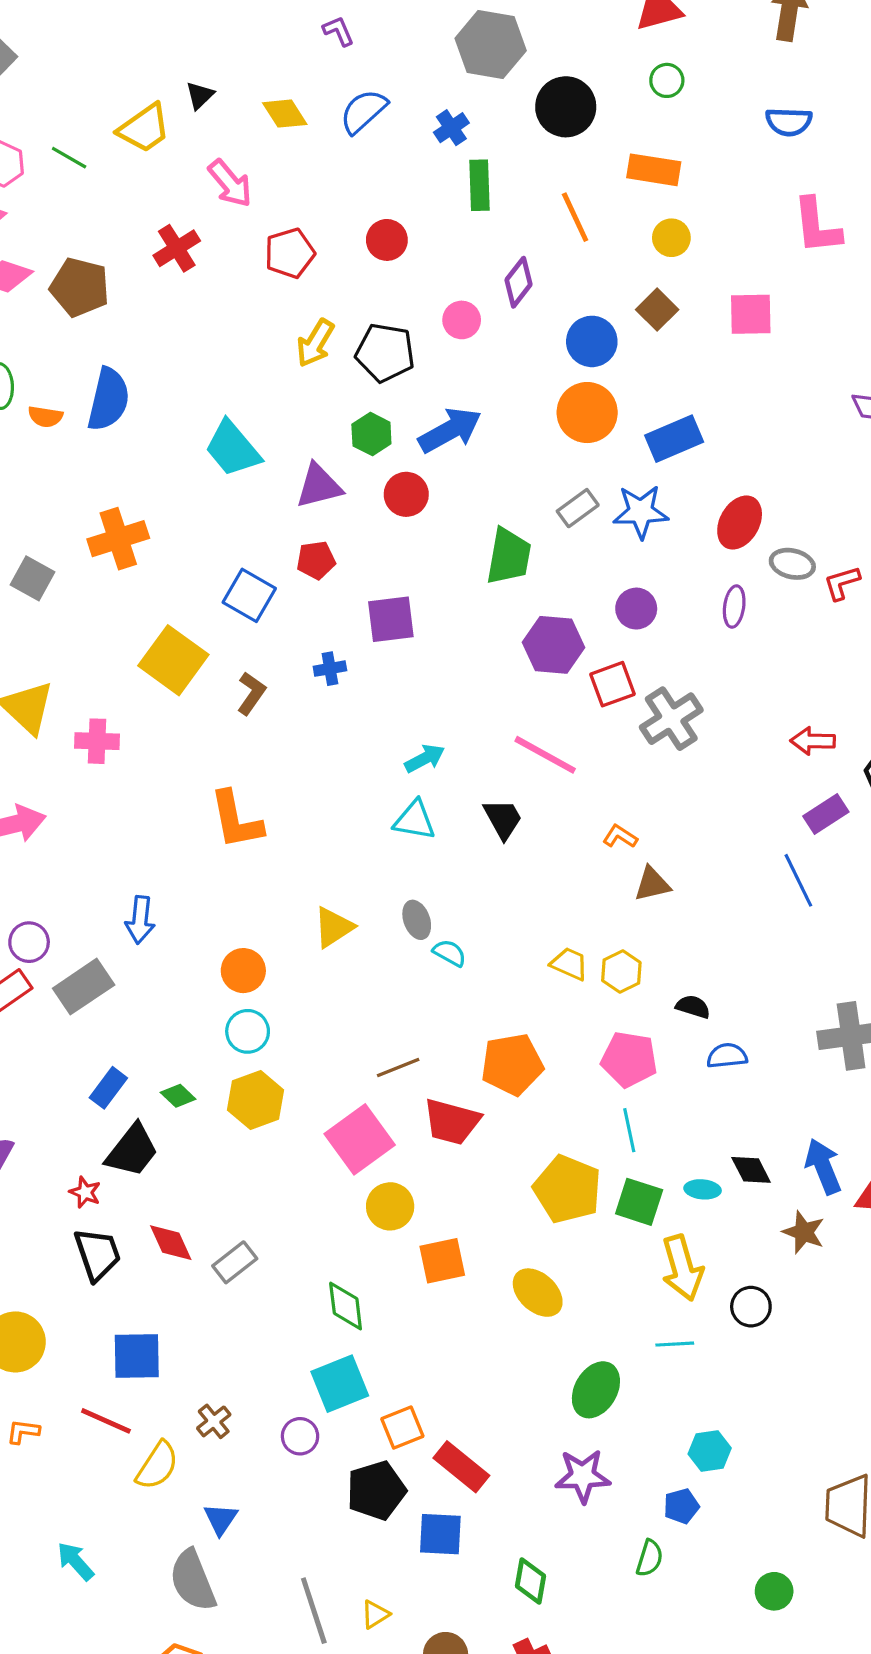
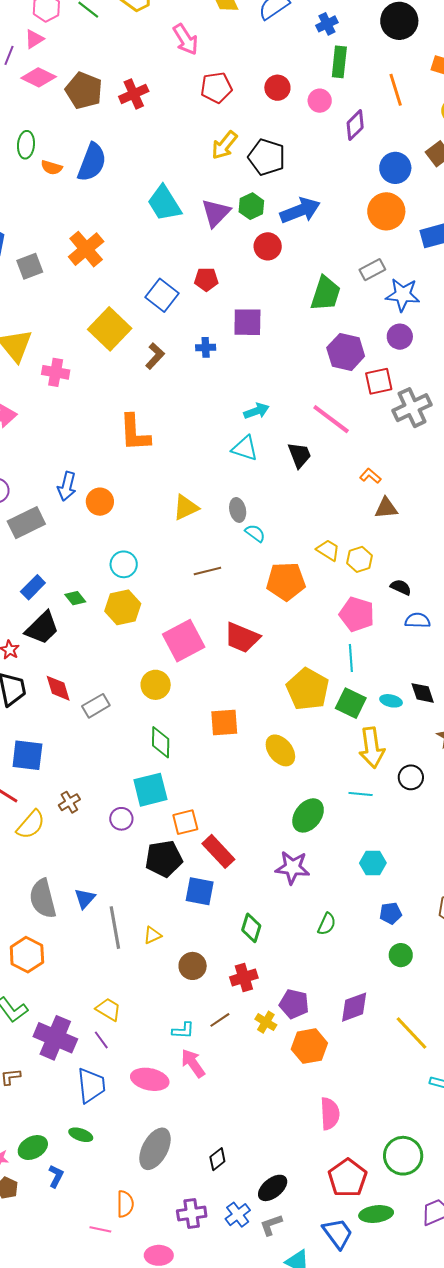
red cross: (177, 248) -> (134, 94), moved
pink circle: (462, 320) -> (320, 101), moved
purple triangle: (319, 486) -> (216, 213), moved, turned -40
blue star: (641, 512) -> (403, 295), moved
orange cross: (118, 539) -> (86, 249), turned -30
gray square: (33, 578) -> (30, 266), turned 32
orange circle: (243, 971) -> (100, 502), moved
orange pentagon: (512, 1064) -> (286, 581), moved
brown line: (398, 1068) -> (207, 571), moved
yellow circle: (390, 1206) -> (156, 685), moved
blue pentagon: (681, 1506) -> (391, 913), moved
blue triangle: (221, 1519) -> (85, 898), moved

